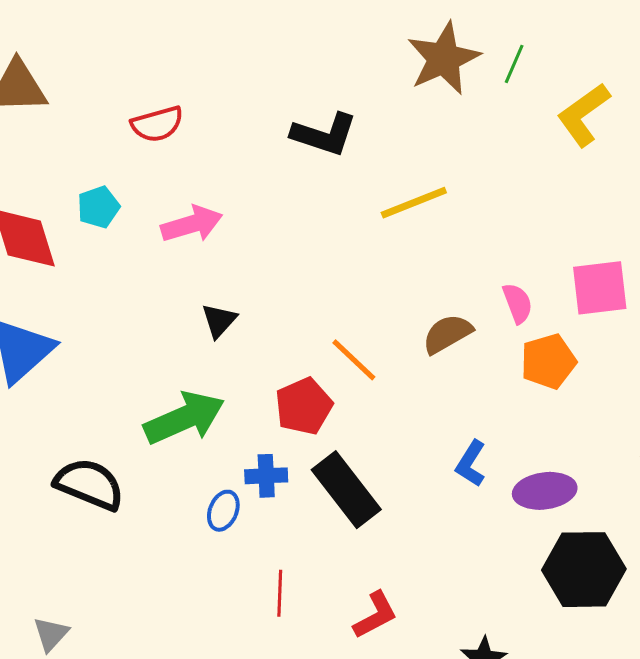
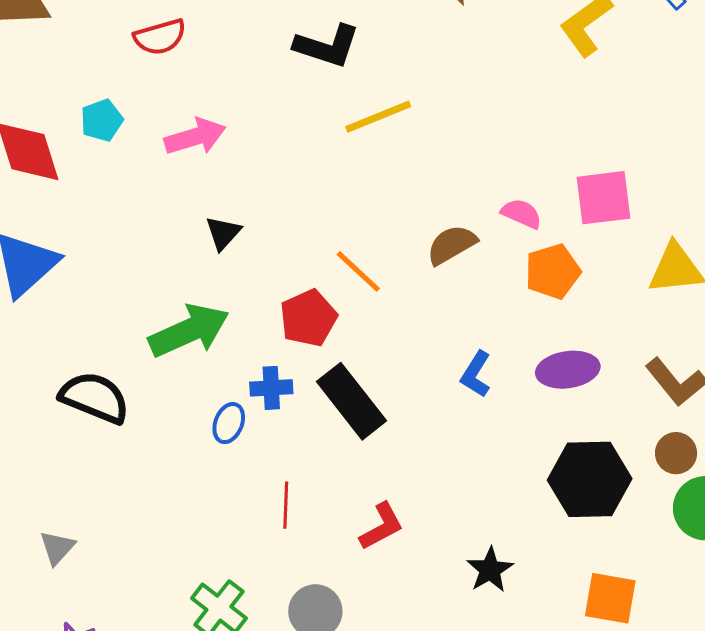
yellow line: (414, 203) -> (378, 117), moved
pink semicircle: (518, 303) -> (521, 214), turned -45
purple ellipse: (545, 491) -> (568, 370), moved

